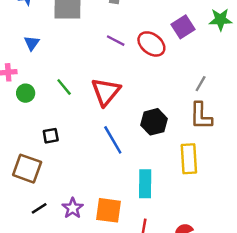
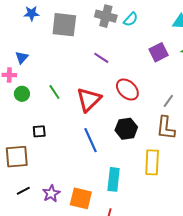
blue triangle: (32, 43) -> (22, 57), moved
red ellipse: (151, 44) -> (127, 90), moved
brown square: (27, 169) -> (17, 157), turned -30

